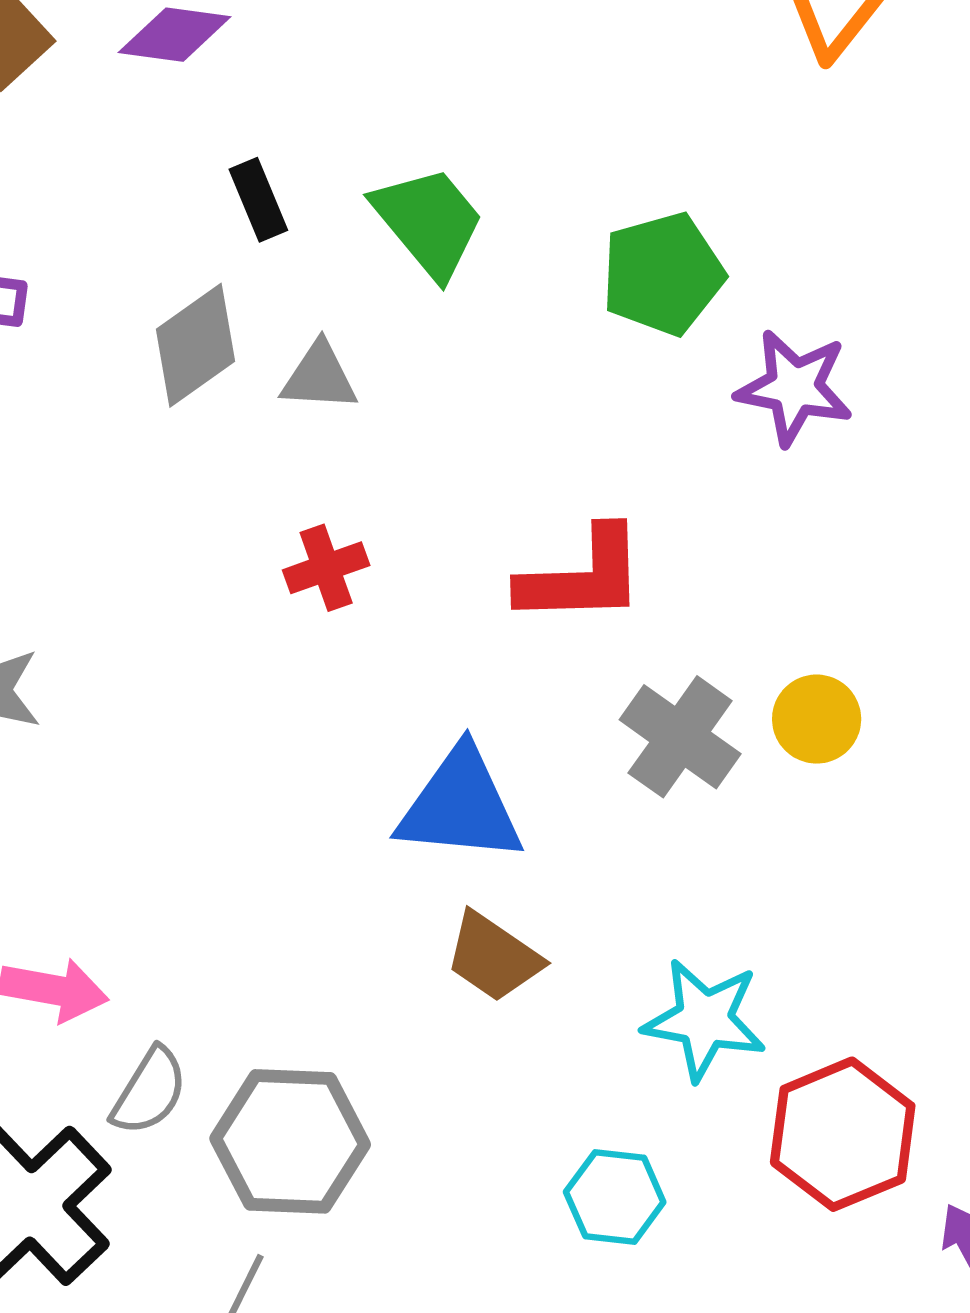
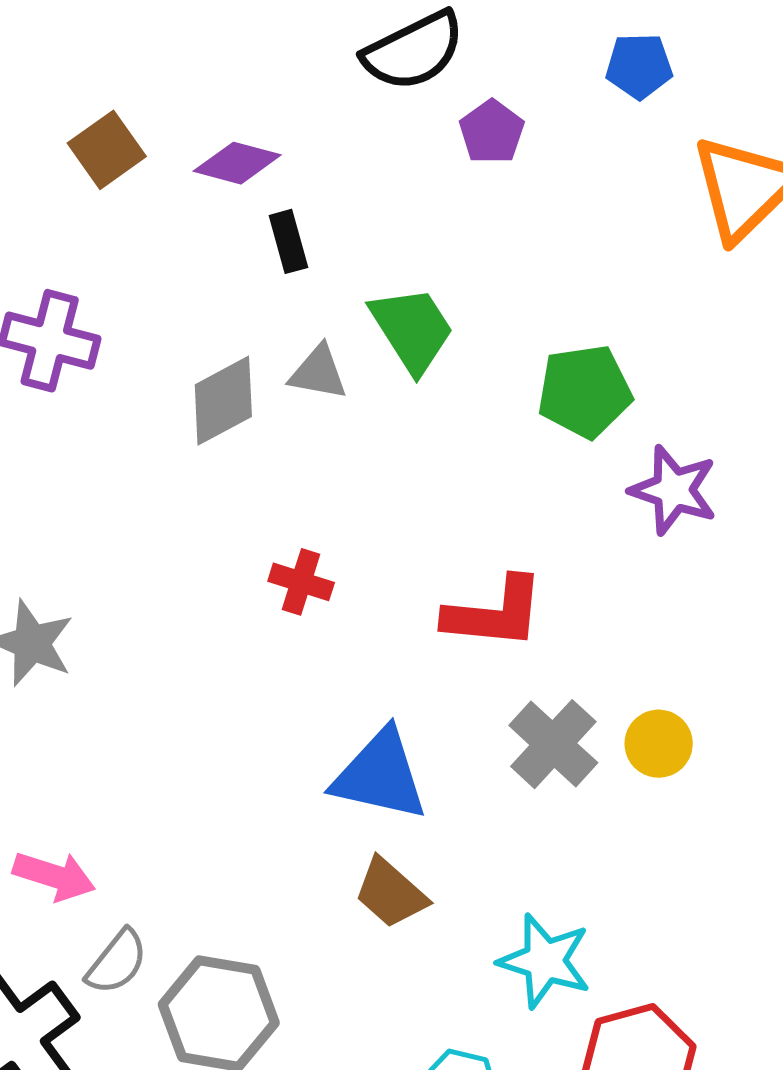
black rectangle: (258, 200) -> (288, 241), moved
gray triangle: (319, 377) -> (318, 373), moved
red cross: (326, 568) -> (301, 582), turned 30

